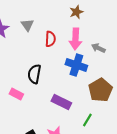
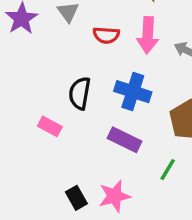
red semicircle: (50, 39) -> (106, 35), turned 91
blue cross: (76, 65) -> (133, 92), moved

